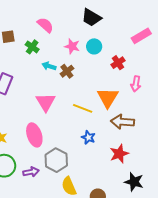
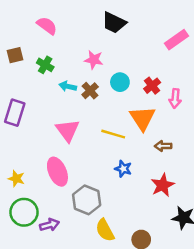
pink semicircle: (45, 25) -> (47, 26), moved
cyan circle: (94, 46) -> (120, 82), moved
red cross: (118, 63) -> (152, 86), moved
brown arrow: (122, 122) -> (163, 146), size x0.6
purple arrow: (31, 172) -> (49, 225), moved

